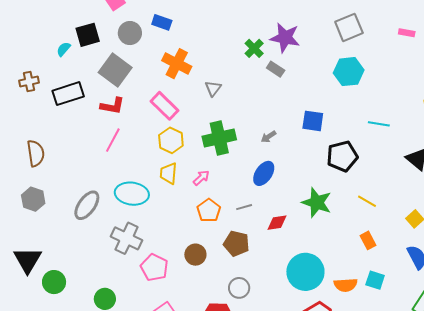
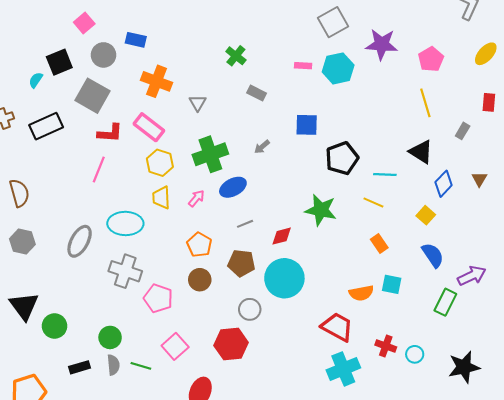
pink rectangle: (407, 33) -> (303, 66), moved
purple star: (285, 38) -> (382, 44), moved
gray rectangle: (276, 69) -> (257, 93), moved
red L-shape: (112, 106) -> (110, 133), moved
cyan line: (379, 124) -> (385, 174), moved
blue ellipse: (264, 173) -> (233, 187), moved, turned 35
orange pentagon: (209, 210) -> (199, 245), moved
cyan circle: (305, 272) -> (284, 278), moved

